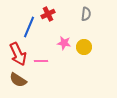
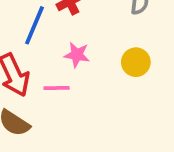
pink star: (64, 43) -> (77, 55), moved

